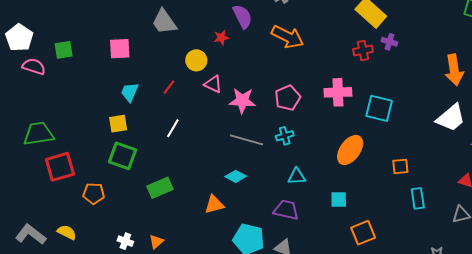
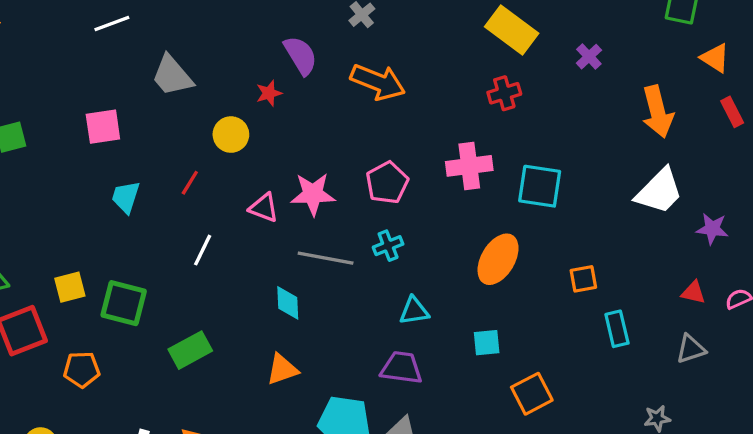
purple cross: (389, 42) -> (589, 57), moved, turned 35
pink triangle: (213, 84) -> (264, 208), moved
yellow square: (118, 124) -> (70, 287), moved
cyan diamond: (236, 176) -> (288, 303), moved, turned 65

